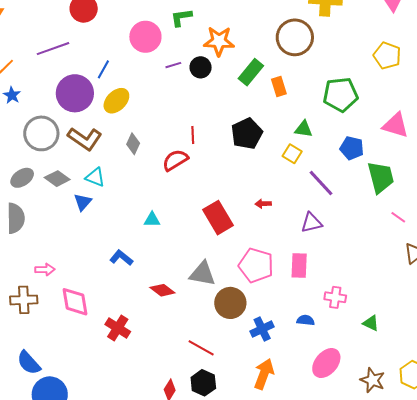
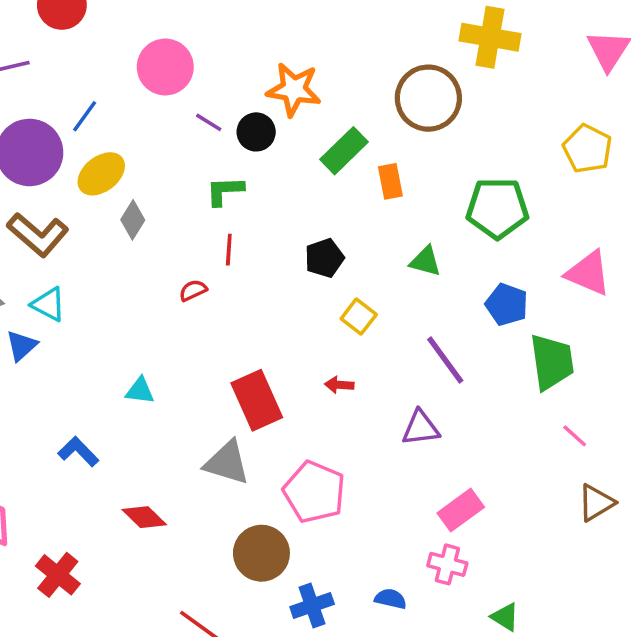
green L-shape: (181, 17) -> (225, 191), moved
purple line: (173, 65) -> (209, 122), turned 42
black pentagon: (247, 134) -> (324, 258), size x0.7
gray diamond: (133, 144) -> (133, 220), moved
yellow square: (292, 154) -> (359, 317), moved
red semicircle: (175, 160) -> (193, 290), size x0.6
pink rectangle: (299, 266) -> (461, 510), moved, turned 45
gray triangle: (202, 274) -> (227, 463), moved

